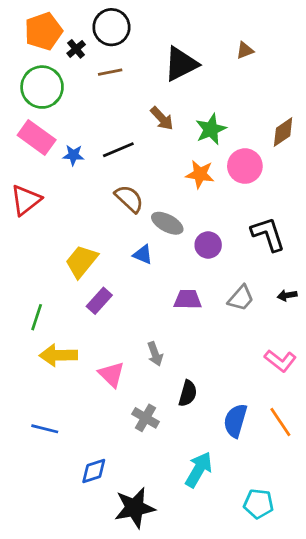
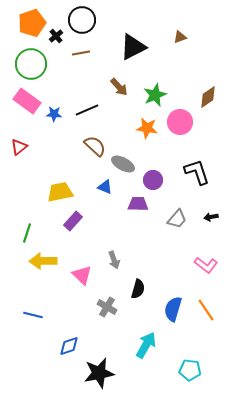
red triangle: (26, 200) -> (19, 147), size x0.7
yellow trapezoid: (82, 261) -> (60, 192), turned 40
purple trapezoid: (188, 299) -> (138, 204), moved

